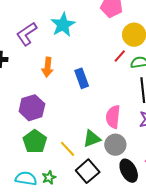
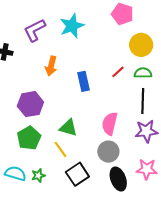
red line: (120, 56) -> (118, 72), moved
green triangle: (92, 139) -> (68, 128), moved, turned 30

